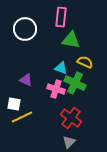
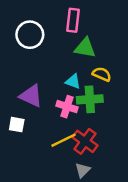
purple triangle: (26, 80) -> (31, 96), size x1.5
green cross: (75, 83) -> (90, 99), turned -30
yellow line: (22, 117) -> (63, 140), moved

